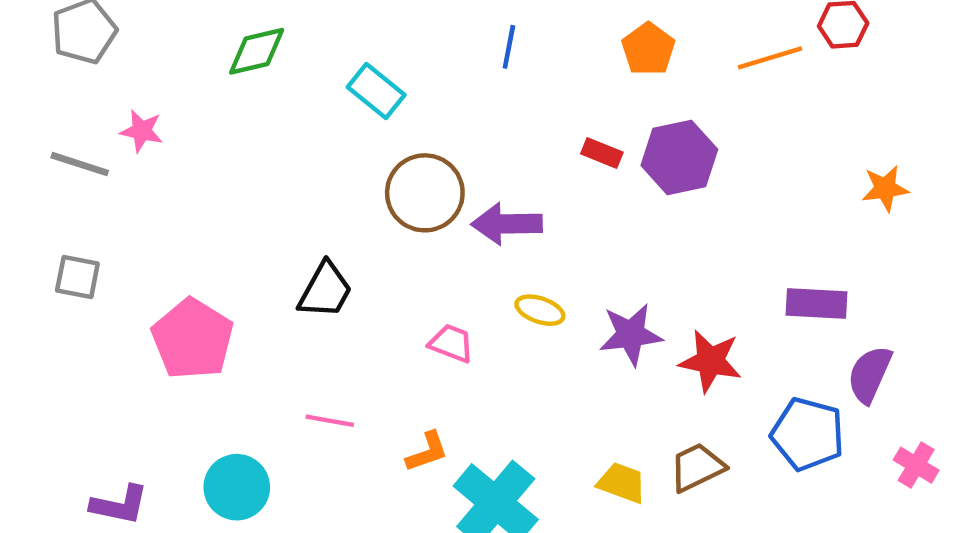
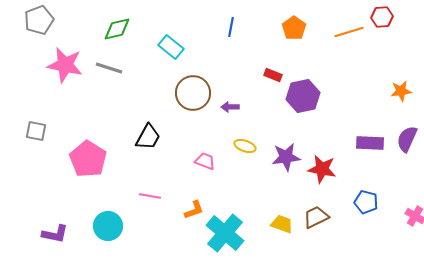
pink star: (142, 131) -> (65, 65), size x1.8
purple hexagon: (679, 157) -> (303, 96), moved
gray line: (80, 164) -> (109, 68), moved
purple arrow: (507, 224) -> (230, 107), size x0.6
purple semicircle: (870, 374) -> (407, 139), moved
blue pentagon: (808, 434) -> (366, 202), size x0.7

